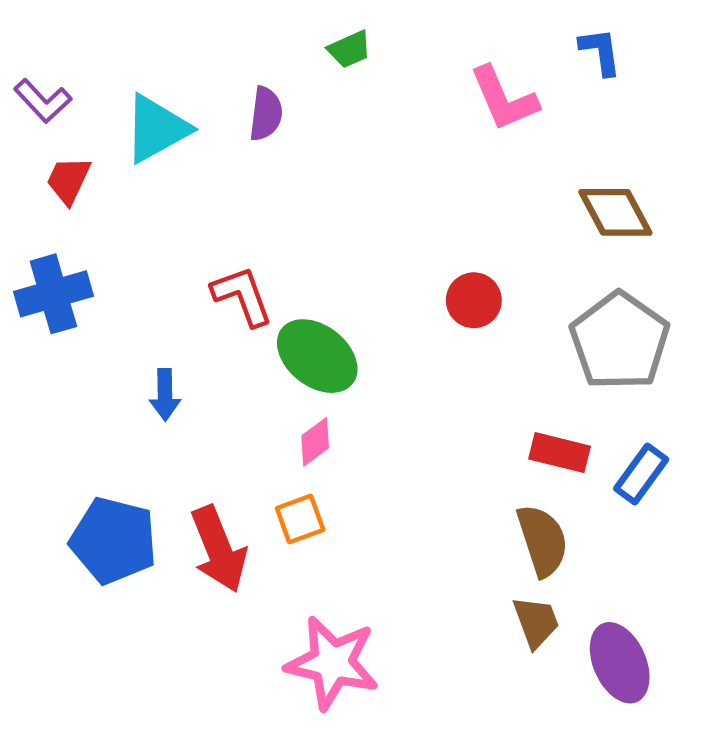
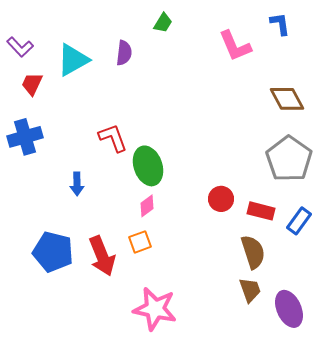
green trapezoid: (349, 49) -> (163, 23), turned -35
red circle: (474, 300) -> (221, 199), moved
green ellipse: (317, 356) -> (148, 166), turned 33

